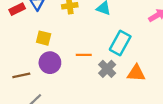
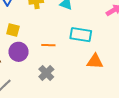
cyan rectangle: (120, 43) -> (81, 35), turned 70
gray cross: (107, 69) -> (46, 73), moved

